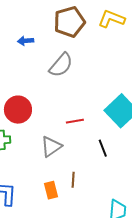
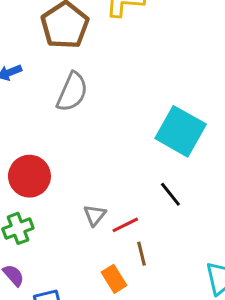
red line: (75, 121) -> (125, 225), moved
gray triangle: (51, 147) -> (95, 215), size x0.7

